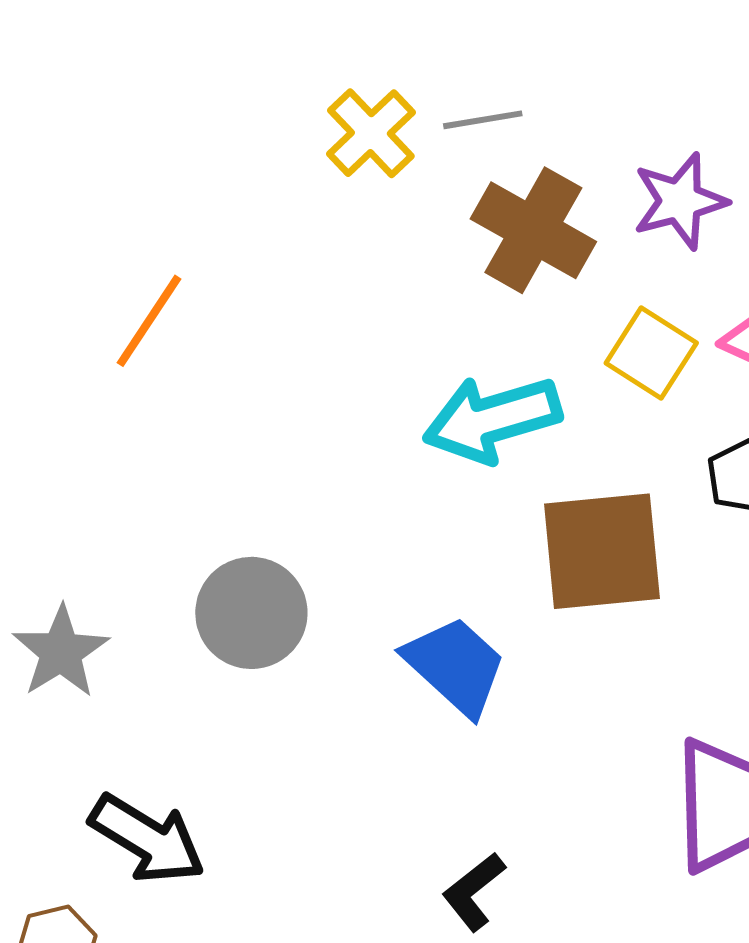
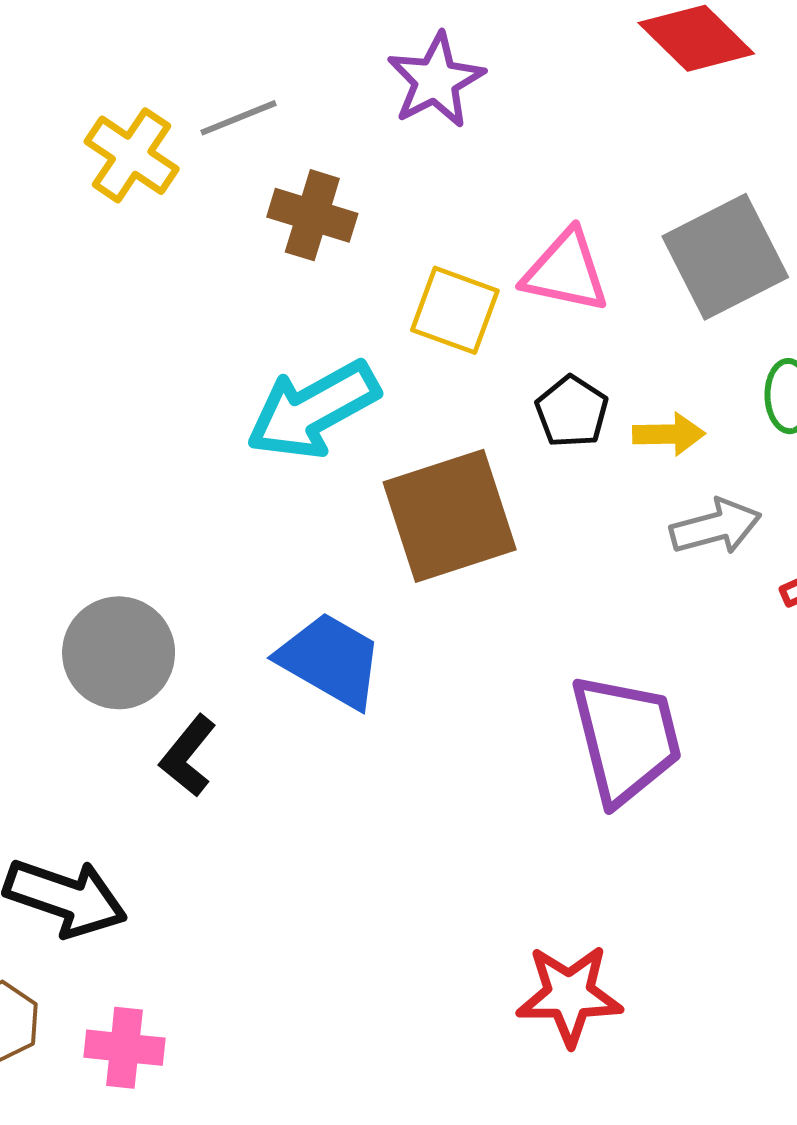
purple star: (680, 201) -> (436, 80), moved
brown cross: (533, 230) -> (312, 215), size x0.7
black L-shape: (474, 892) -> (188, 756), moved

